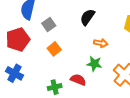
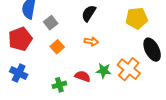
orange arrow: (101, 43) -> (91, 41), moved
green star: (94, 64) -> (104, 71), moved

